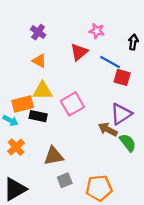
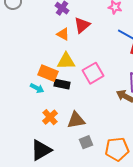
red triangle: (79, 52) -> (82, 25), moved
orange rectangle: (23, 104) -> (48, 73), turned 36
orange cross: (16, 147) -> (50, 117), moved

